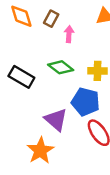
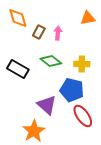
brown rectangle: (51, 19) -> (39, 32), moved

